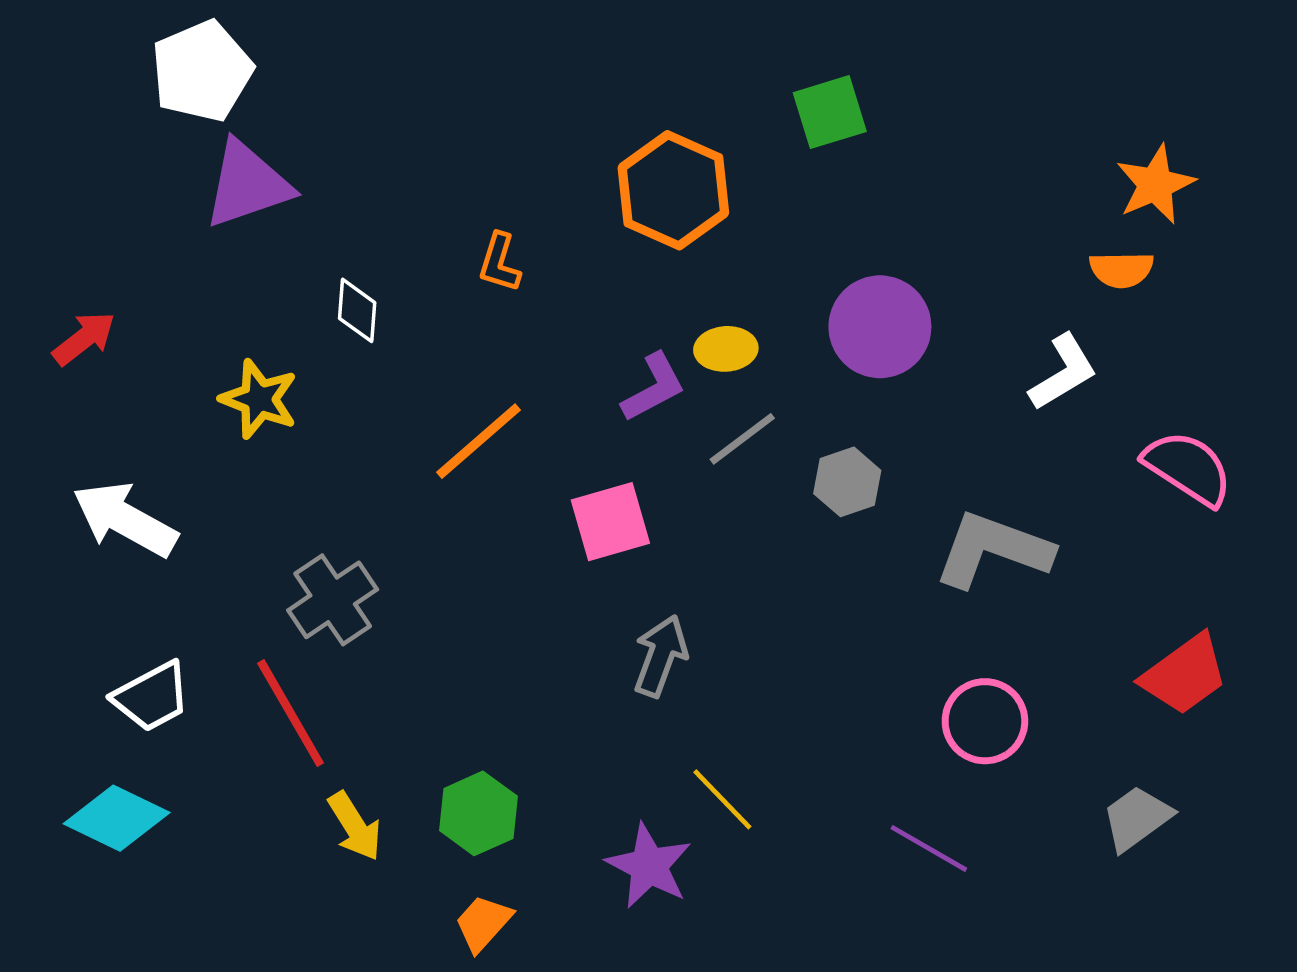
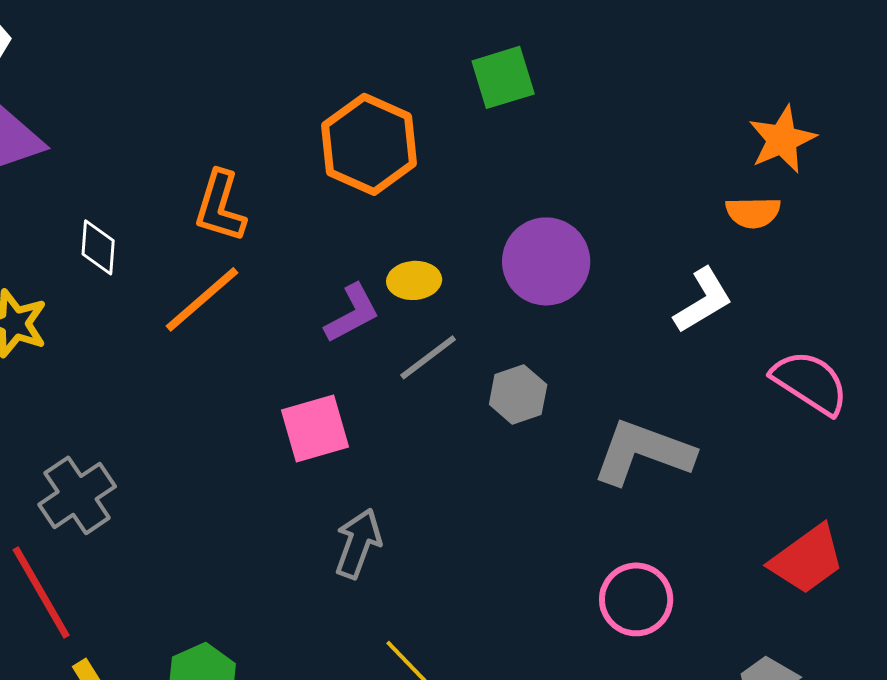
orange L-shape: (499, 263) -> (220, 206), size x1.4
orange line: (478, 441) -> (202, 299), moved

